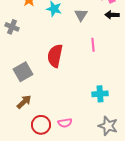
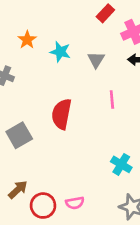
cyan cross: (100, 94) -> (121, 164), turned 35
brown arrow: (24, 102) -> (18, 190), moved

